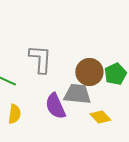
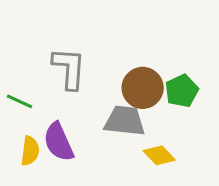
purple semicircle: (55, 106) -> (59, 142), moved

